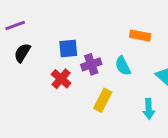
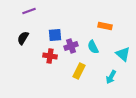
purple line: (15, 26) -> (29, 11), moved
red cross: (61, 79) -> (50, 56), turned -32
cyan arrow: (149, 109) -> (111, 77), turned 32

